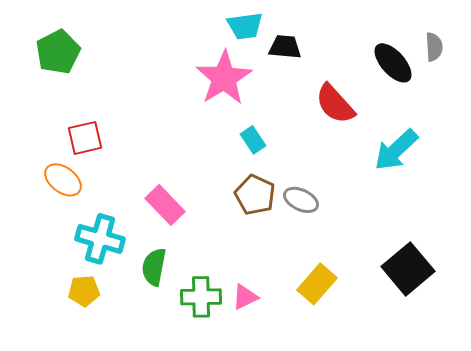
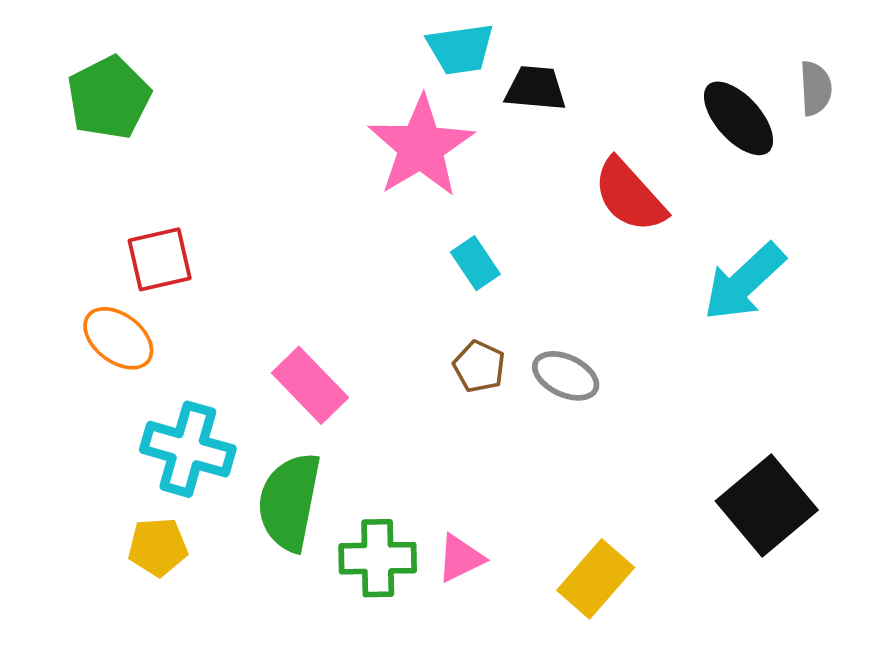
brown pentagon: (255, 195) -> (479, 366), size x0.7
green semicircle: (154, 267) -> (289, 502), size x1.4
yellow rectangle: (317, 284) -> (596, 579), moved

